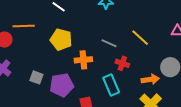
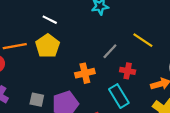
yellow pentagon: (61, 39) -> (48, 46), moved, turned 30
gray line: (109, 43) -> (110, 51), turned -63

